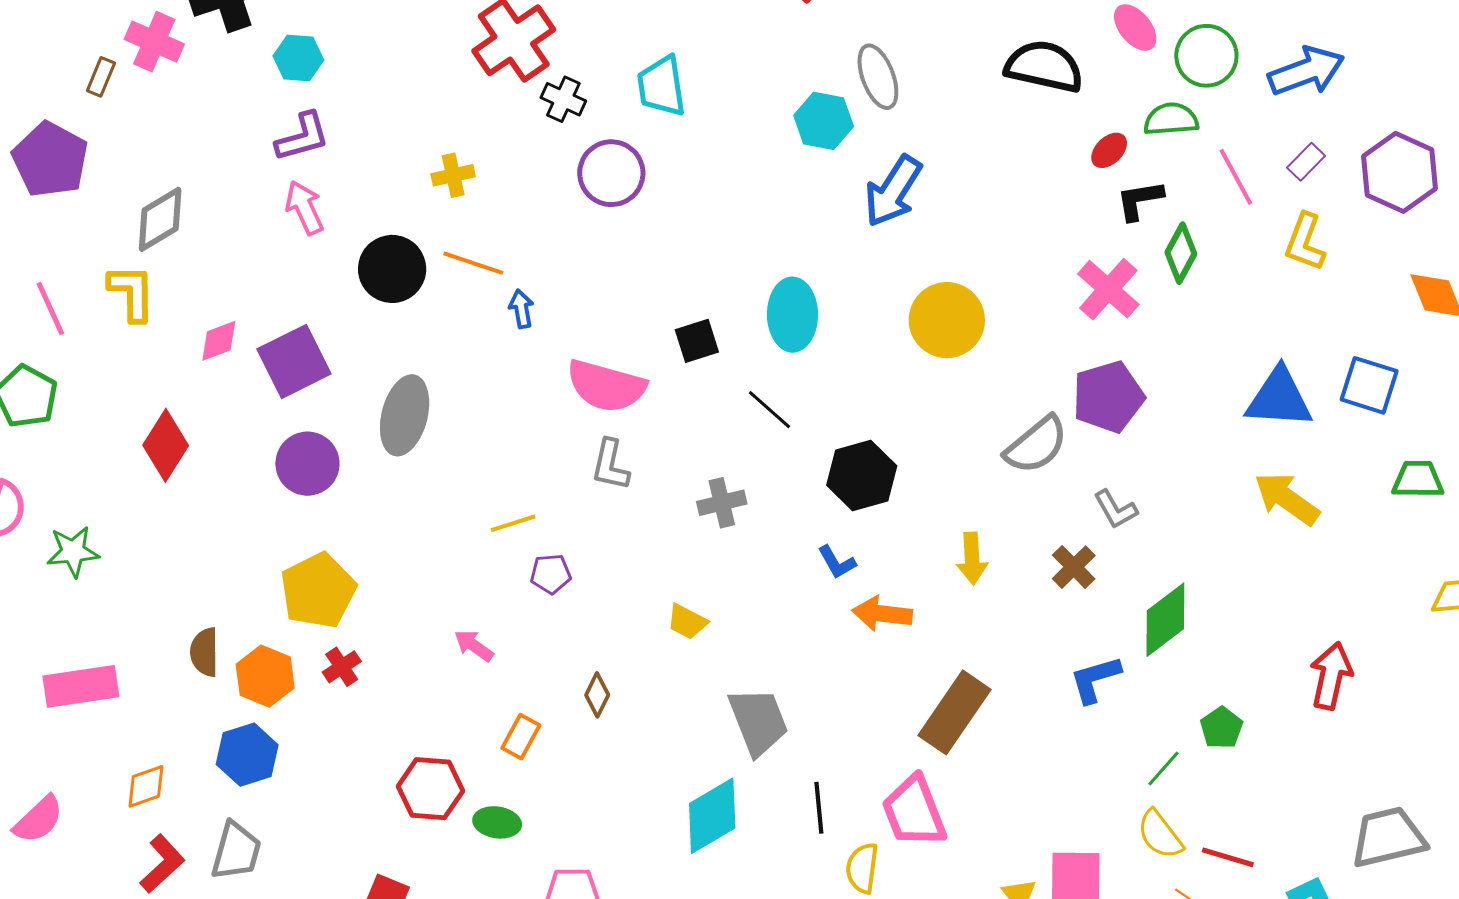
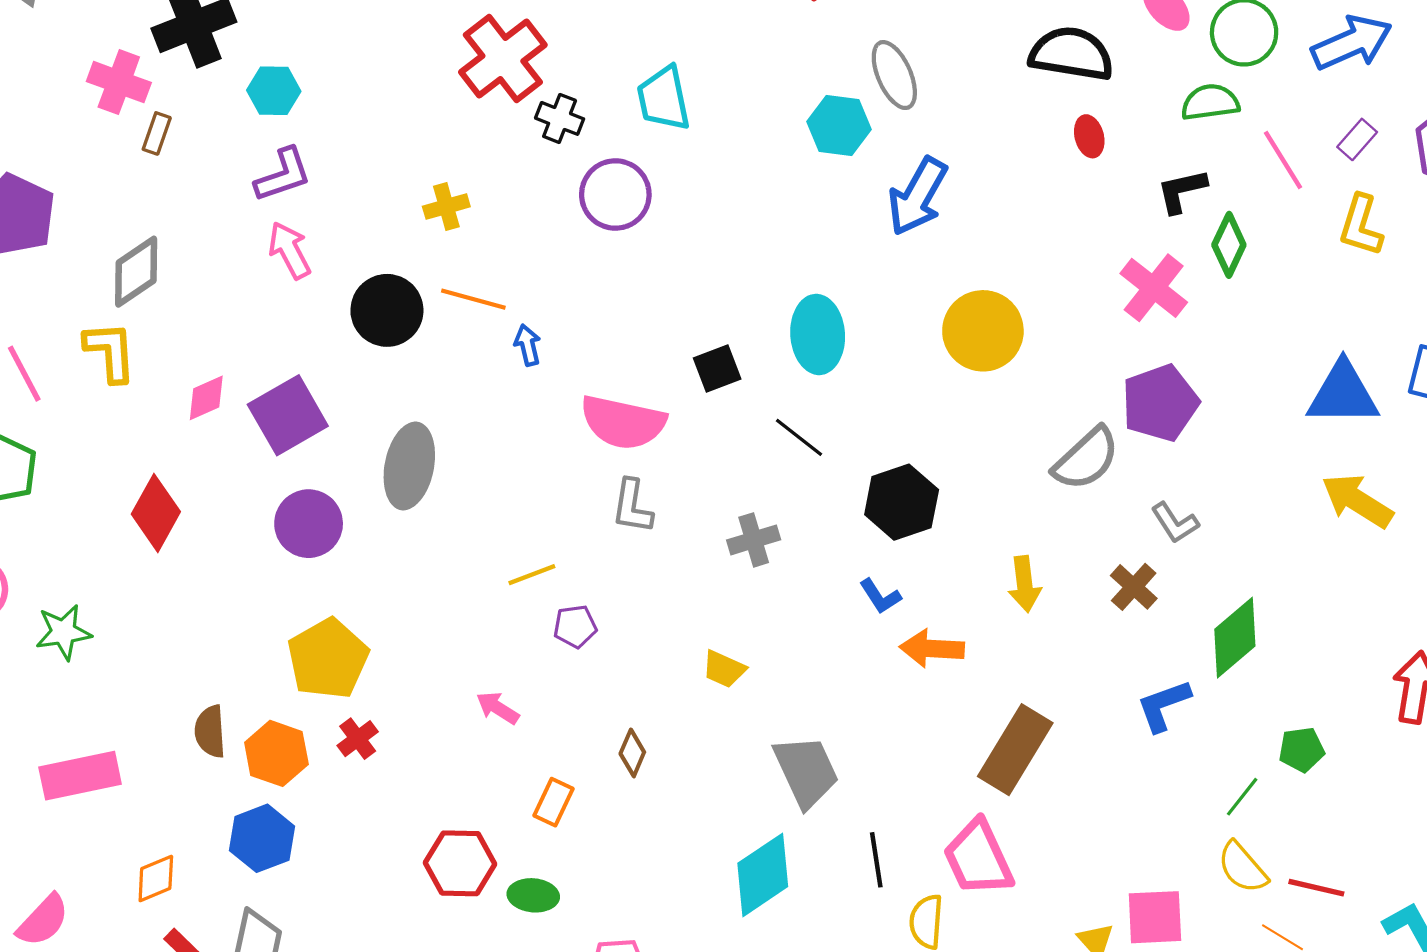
brown rectangle: (101, 77) -> (157, 133), moved
red ellipse: (1109, 150) -> (1089, 136), moved, turned -57
green pentagon: (1221, 728) -> (1302, 750), turned 30

